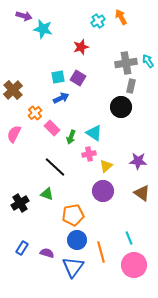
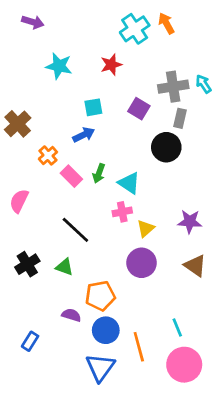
cyan cross: (98, 21) -> (135, 29), size x1.5
cyan star: (43, 29) -> (59, 66), moved
cyan square: (58, 77) -> (93, 107), moved
purple square: (78, 78) -> (139, 109), moved
pink semicircle: (14, 134) -> (19, 201), moved
green arrow: (71, 137) -> (99, 173), moved
black cross: (20, 203) -> (27, 264), moved
purple semicircle: (47, 253) -> (71, 315), moved

